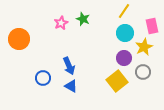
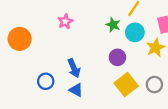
green star: (83, 19) -> (113, 25), moved
purple circle: (124, 58) -> (117, 57), moved
gray circle: (143, 72) -> (154, 85), moved

